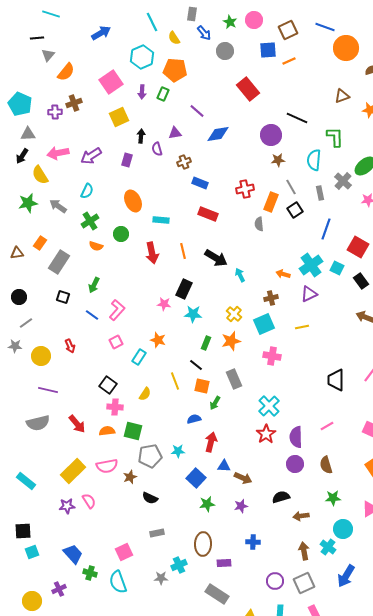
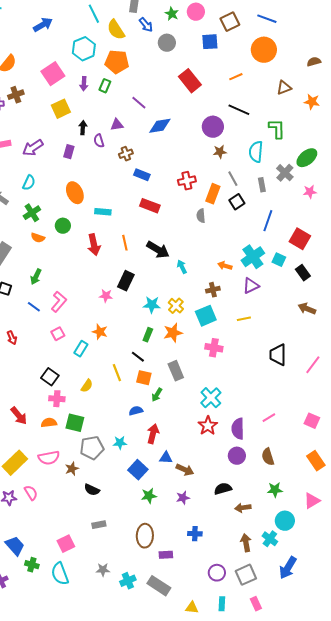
yellow semicircle: (174, 38) -> (116, 30), size x1.5
orange circle: (346, 48) -> (264, 50), moved
orange line: (289, 61) -> (236, 77), moved
cyan star: (193, 314) -> (152, 305), moved
black trapezoid: (336, 380) -> (278, 355), moved
cyan cross: (179, 565) -> (128, 581), moved

